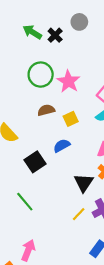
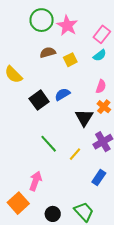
blue semicircle: (62, 146) -> (62, 94), moved
green line: (25, 202) -> (49, 144), moved
yellow line: (79, 214) -> (75, 154), moved

